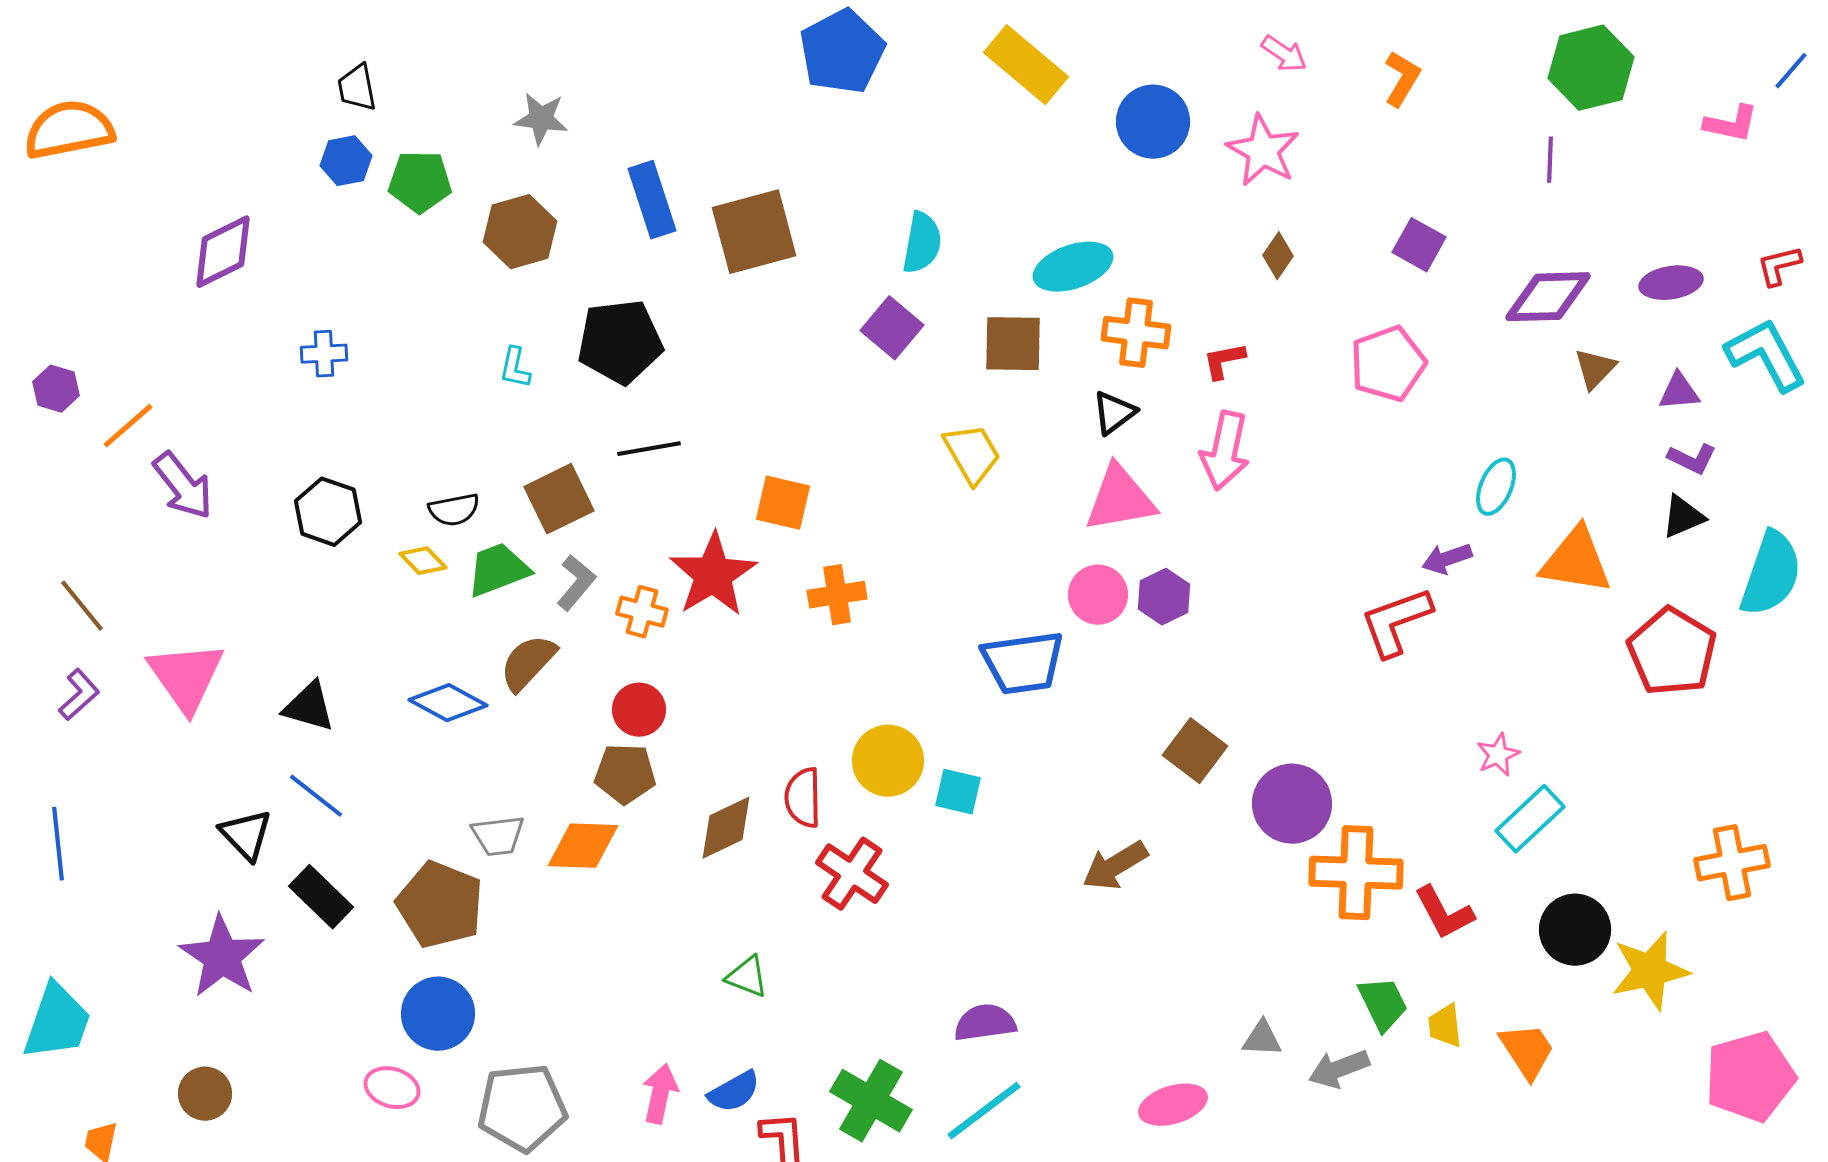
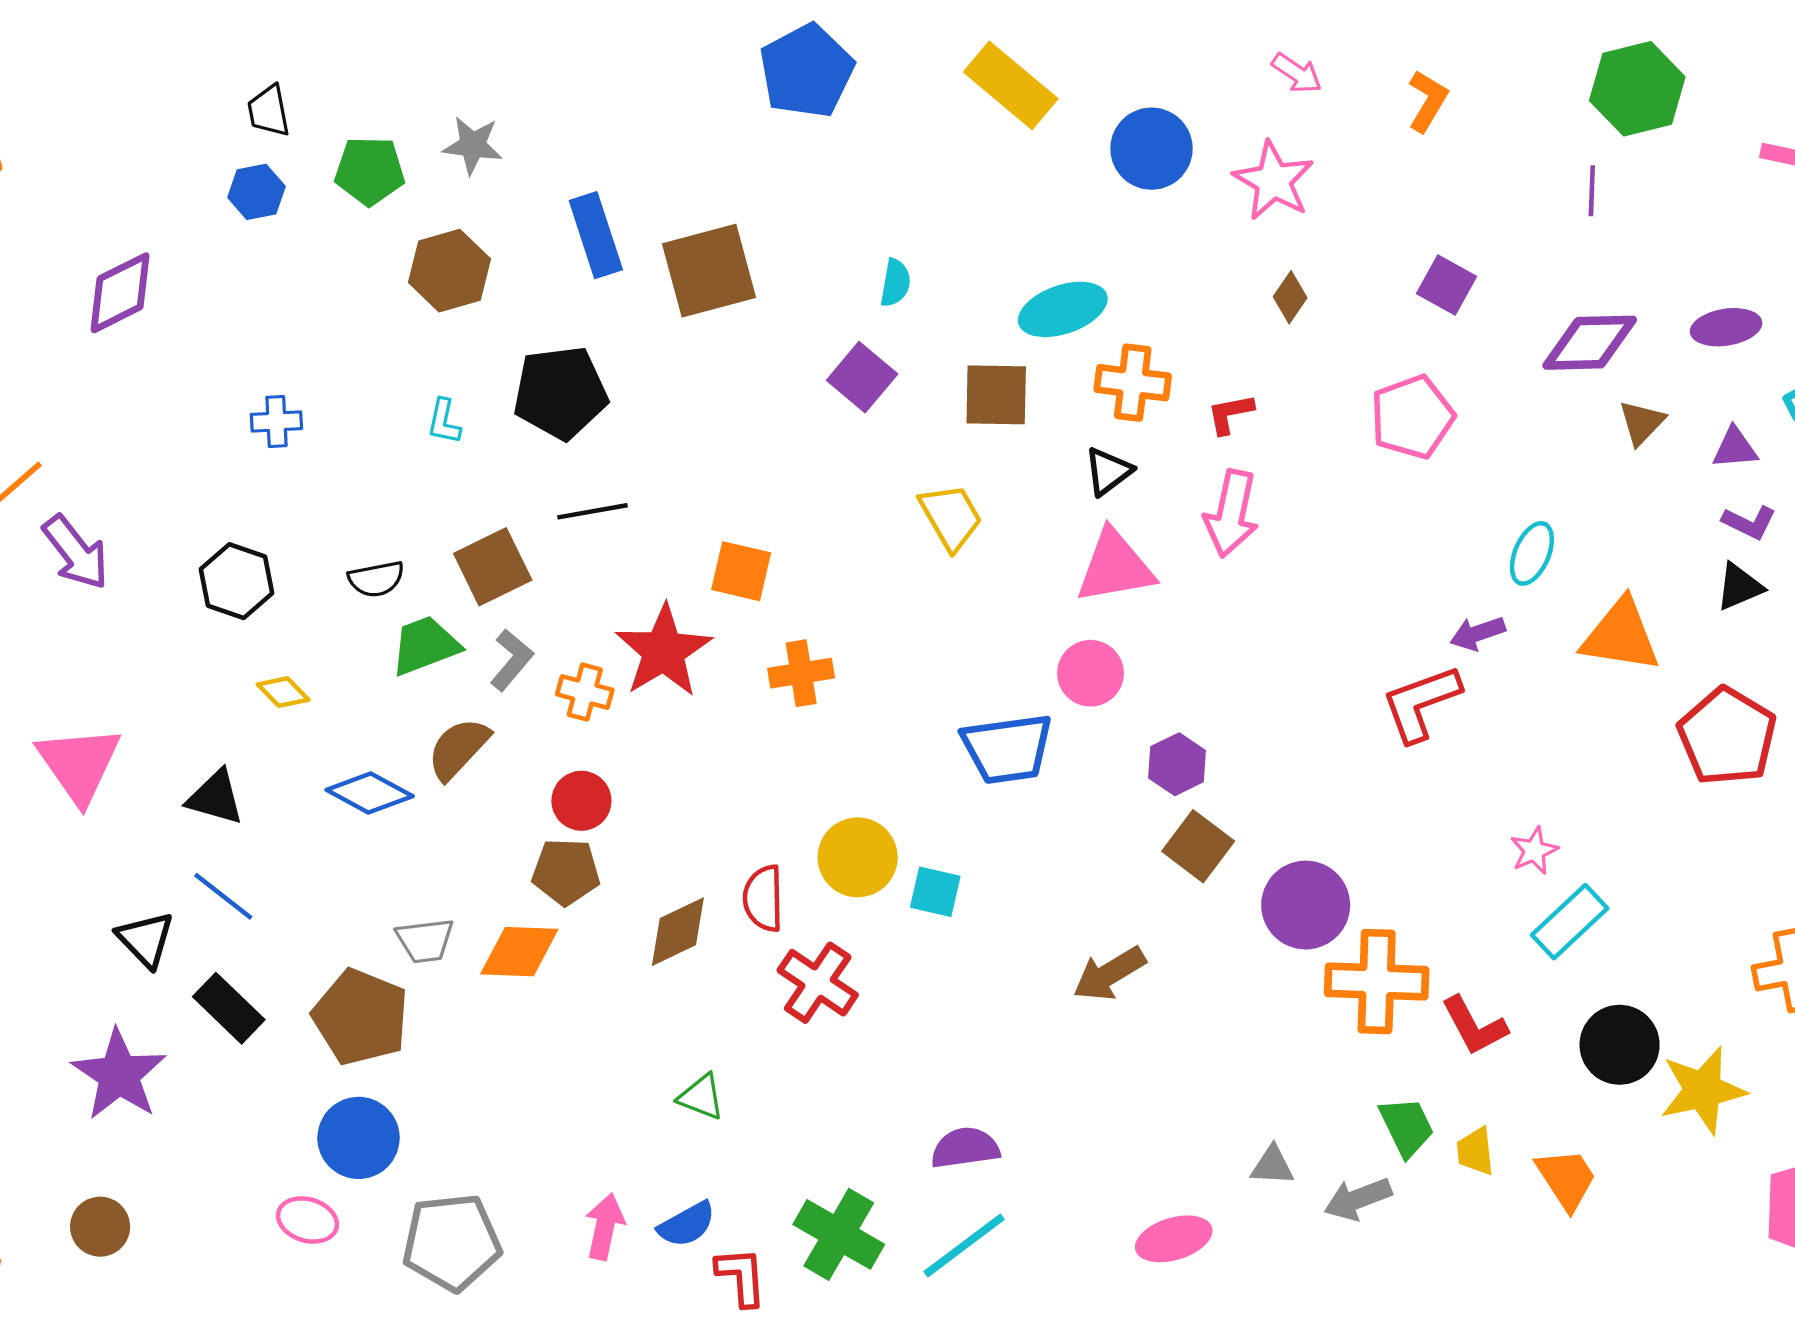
green pentagon: (420, 182) -> (370, 171), moved
cyan semicircle: (922, 243) -> (895, 283), size x0.7
blue cross: (324, 354) -> (276, 421), moved
yellow diamond: (423, 561) -> (283, 692), moved
purple hexagon: (1164, 597) -> (1177, 764), moved

